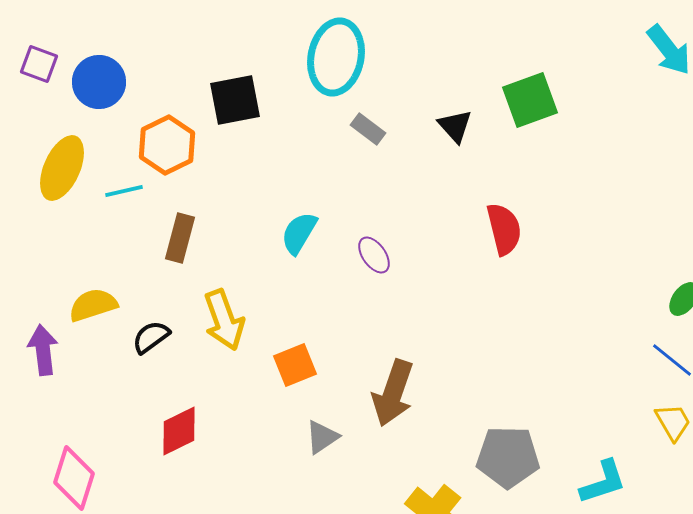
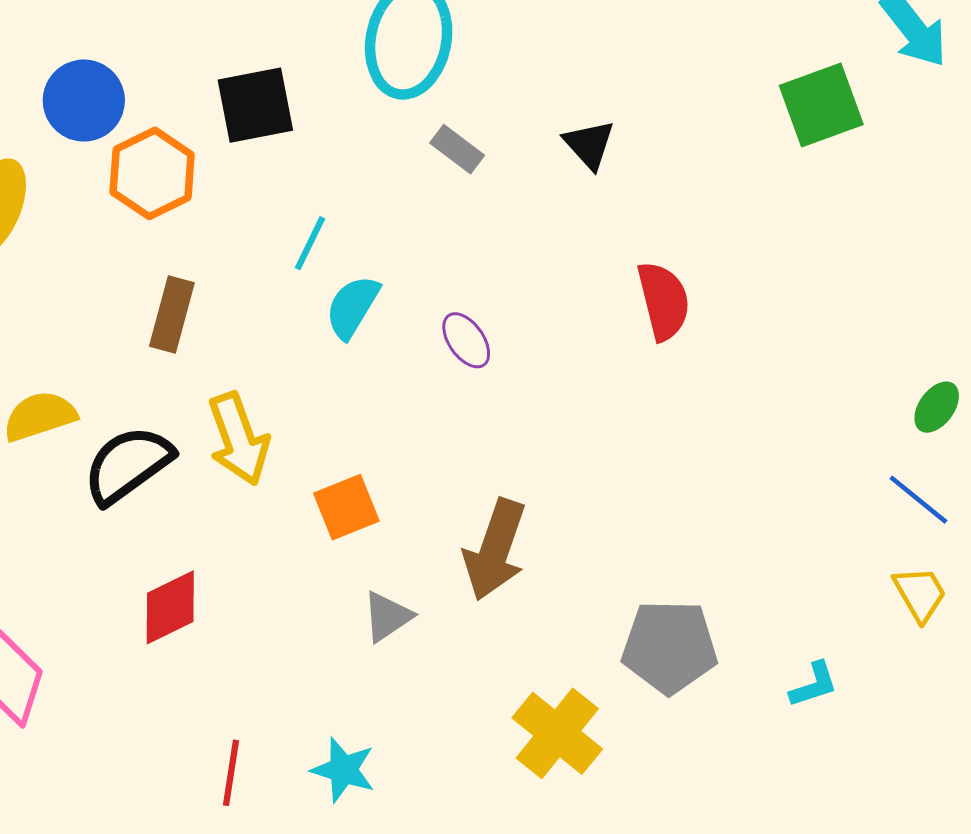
blue circle: (99, 82) -> (84, 101), moved
green square: (530, 100) -> (821, 105), moved
cyan line: (124, 191) -> (310, 243), moved, turned -51
black semicircle: (151, 337) -> (128, 465), size x1.6
cyan L-shape: (603, 482) -> (814, 685), size x0.7

